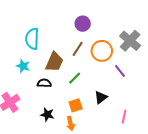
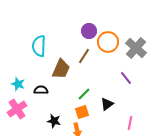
orange circle: (102, 51) -> (108, 42), moved
cyan star: (23, 66) -> (18, 84), moved
green line: (75, 78) -> (84, 94), moved
black semicircle: (44, 83) -> (41, 90), moved

